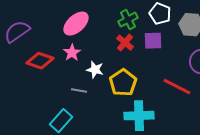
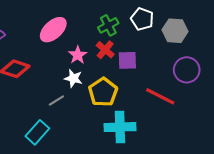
purple square: (153, 41) -> (127, 60), moved
pink star: (72, 53) -> (78, 55), moved
gray line: (79, 91) -> (56, 101), turned -42

